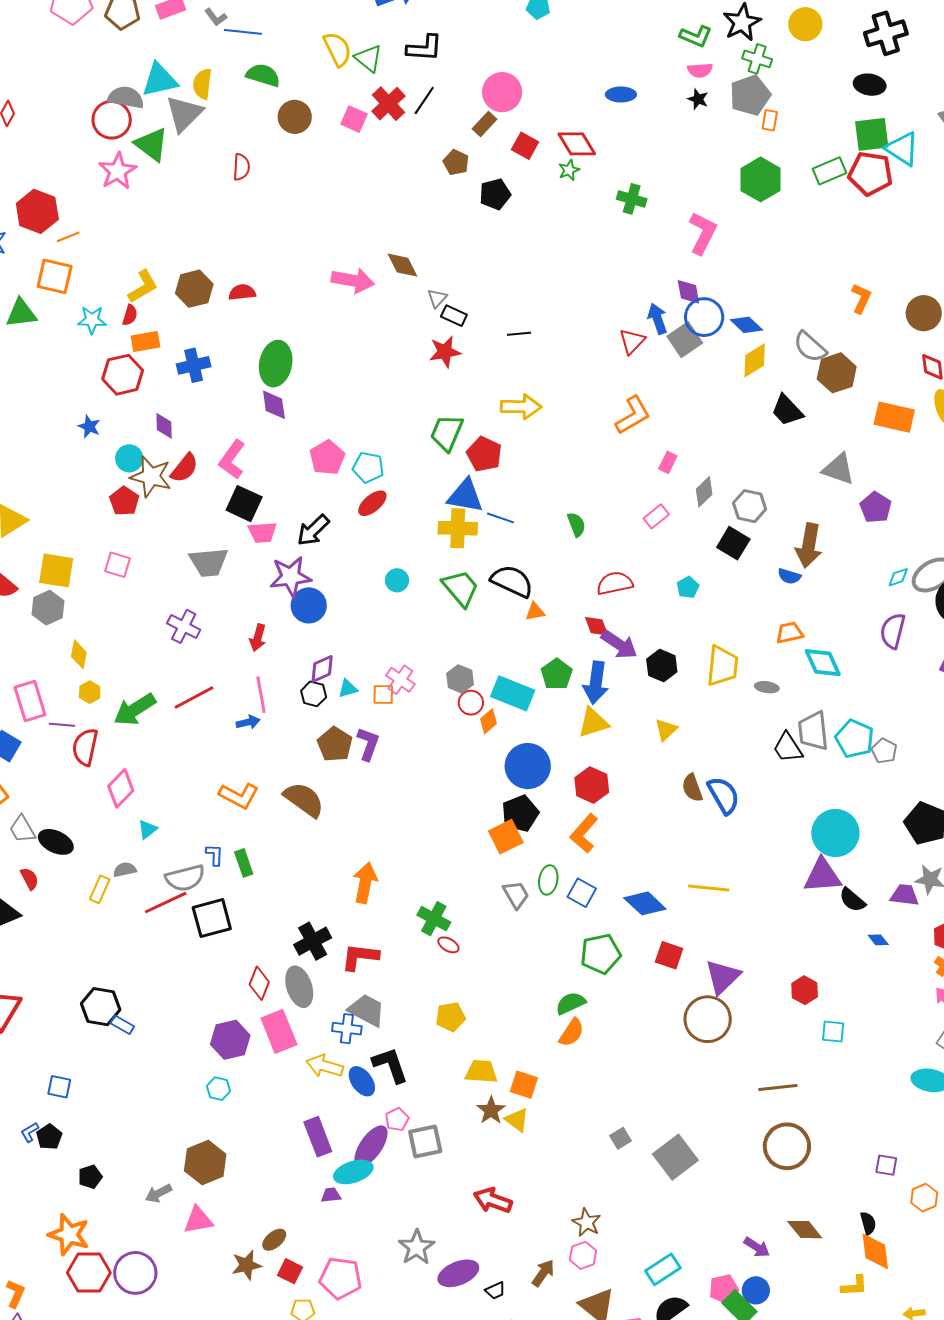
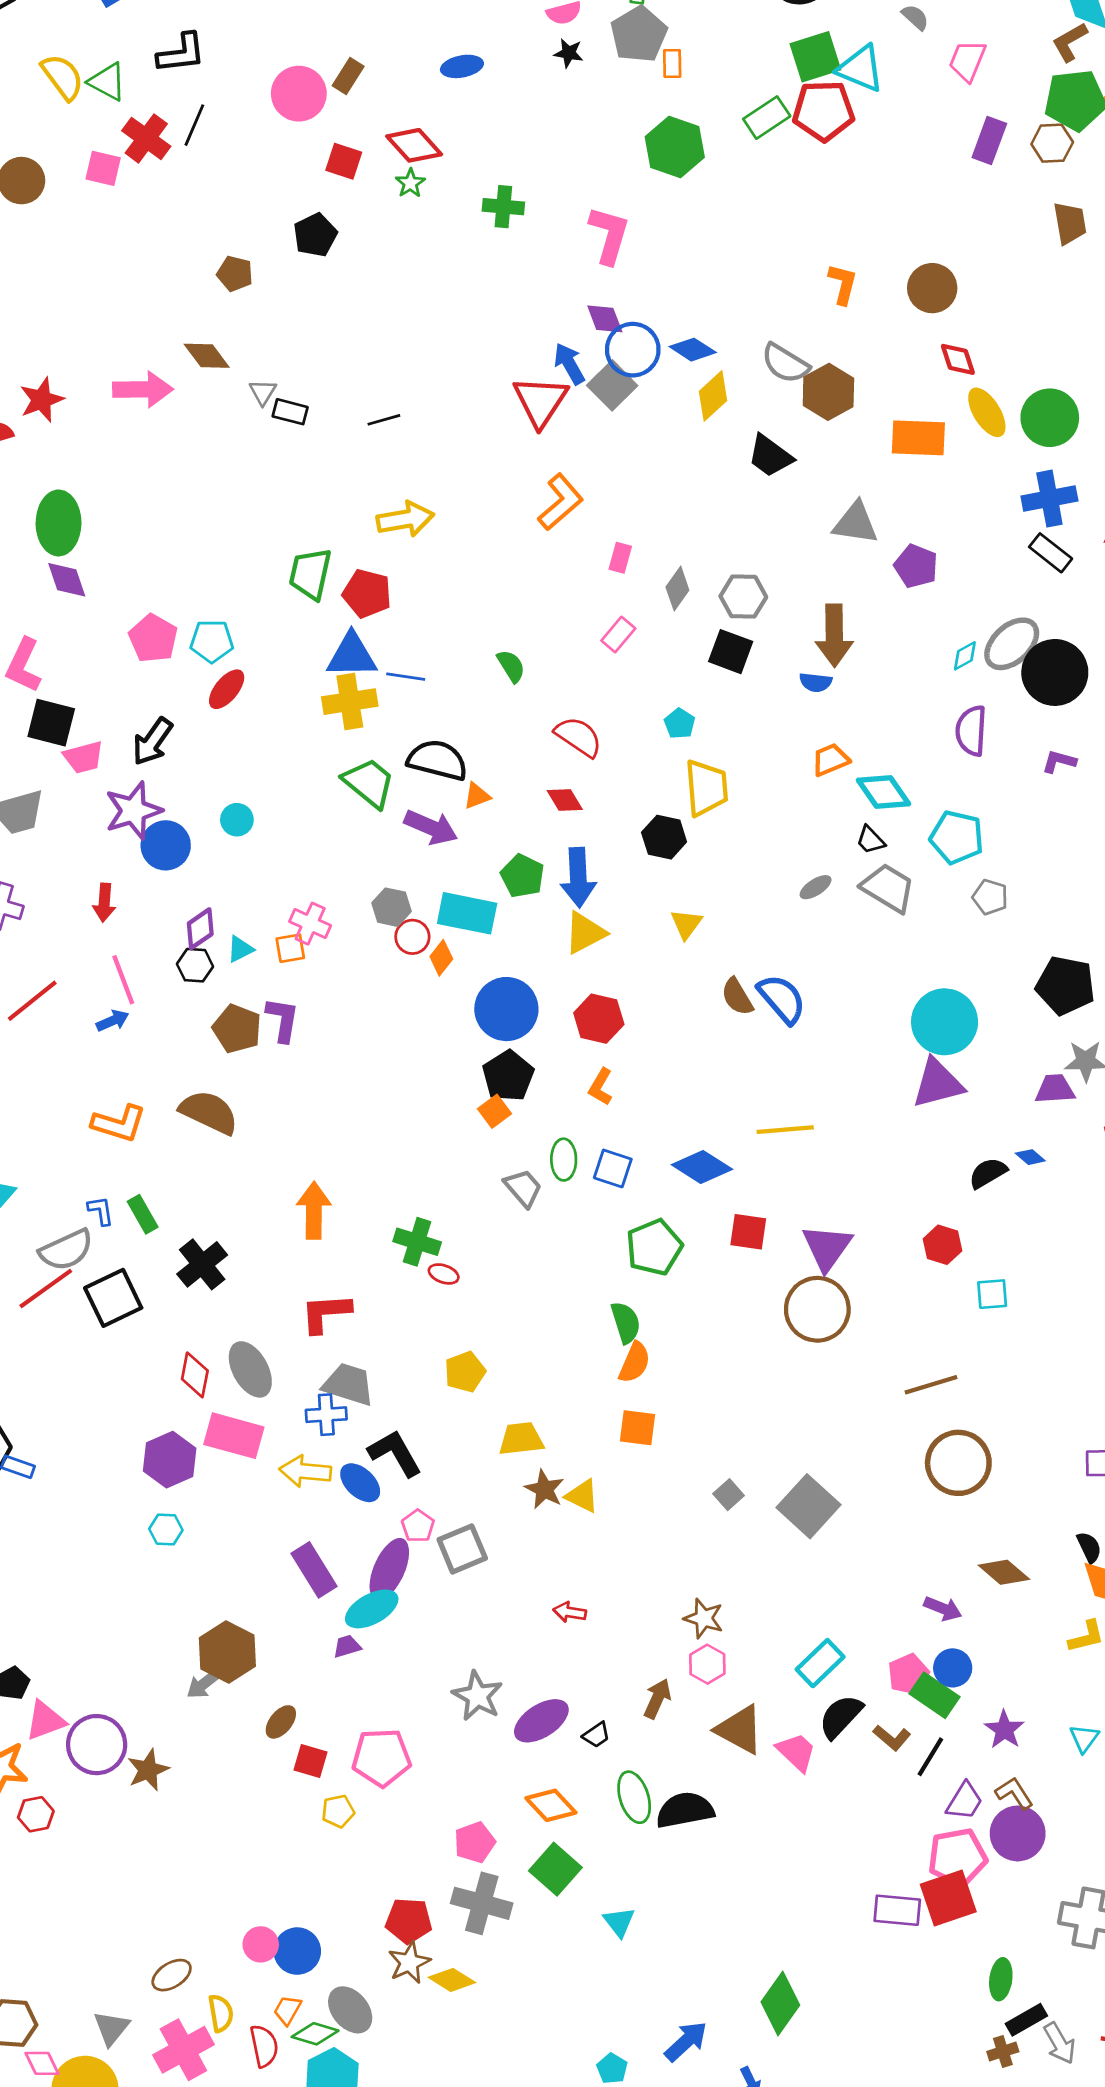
brown rectangle: (485, 124) -> (348, 76), moved
brown pentagon: (456, 162) -> (235, 274), moved
red triangle: (632, 341) -> (540, 401), size x1.5
red star: (445, 352) -> (42, 400), moved
cyan circle: (397, 580) -> (237, 820), moved
red semicircle: (615, 583) -> (579, 737), turned 57
purple arrow: (619, 644) -> (431, 827), moved
yellow trapezoid: (722, 666) -> (706, 788), moved
gray ellipse: (767, 687) -> (816, 887), moved, turned -30
gray trapezoid: (813, 731) -> (888, 888), turned 138
cyan pentagon: (855, 739) -> (957, 837), moved
black trapezoid: (788, 748) -> (870, 840), moved, size x0.7
orange L-shape: (584, 833) -> (601, 1087), size x0.7
orange square: (506, 837) -> (495, 1111), size x0.7
black semicircle: (852, 900) -> (988, 1173), moved, turned 120
black cross: (313, 941) -> (202, 1264), moved
green semicircle: (571, 1003) -> (626, 1322), turned 108
pink rectangle: (279, 1031) -> (234, 1436), turned -42
orange square: (524, 1085) -> (638, 1428), moved
brown hexagon: (205, 1162) -> (227, 1652), moved
gray arrow: (158, 1193) -> (204, 1684), moved
red arrow: (493, 1200) -> (570, 1612), size x0.6
pink triangle: (198, 1220) -> (45, 1720), moved
brown star: (246, 1265) -> (148, 1770), moved
red hexagon: (89, 1273) -> (36, 1814), size x0.6
purple circle: (135, 1273) -> (97, 1745), moved

